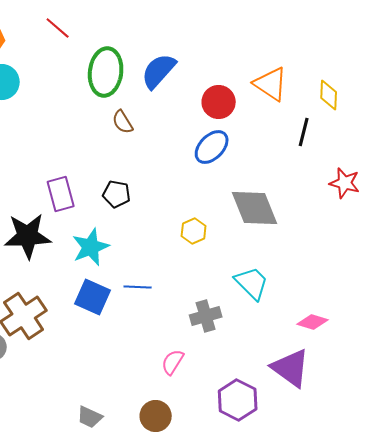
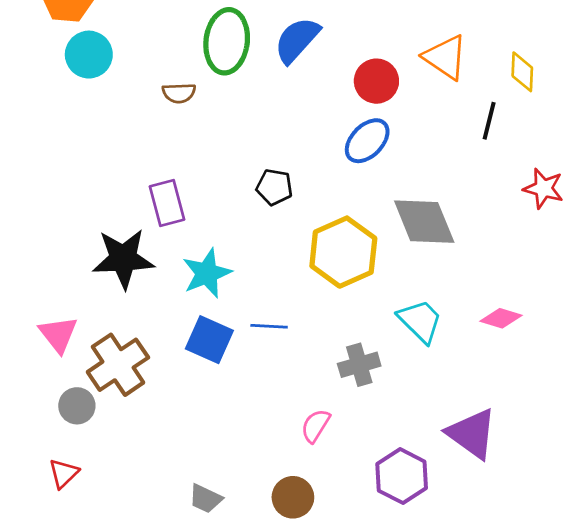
brown semicircle: (123, 122) -> (179, 93), moved, turned -60
black pentagon: (117, 194) -> (274, 187), moved
yellow hexagon: (194, 231) -> (343, 252), size x2.0
pink diamond: (313, 322) -> (501, 318), moved

